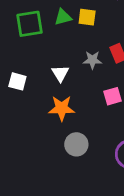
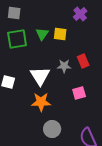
green triangle: (63, 17) -> (42, 34), turned -40
white triangle: (60, 73) -> (40, 76), size x1.5

